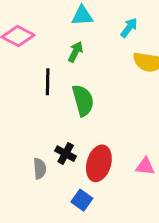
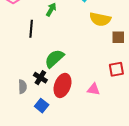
green semicircle: (83, 100) -> (54, 59), moved, turned -120
blue square: (82, 200) -> (42, 106), moved

